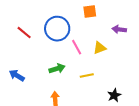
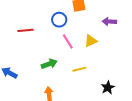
blue circle: (57, 29) -> (59, 20), moved, size x0.6
red line: (24, 33) -> (25, 30), moved, turned -42

